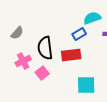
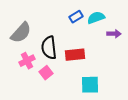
gray semicircle: (17, 33) -> (21, 33), size x1.6
blue rectangle: (79, 34) -> (76, 17), moved

